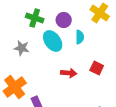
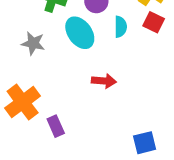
red square: (97, 68) -> (154, 22), moved

